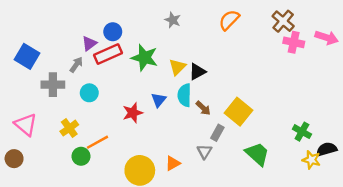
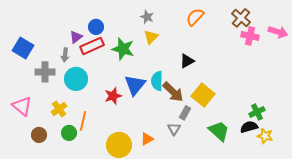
gray arrow: (76, 65) -> (65, 55), turned 152
yellow triangle: (177, 67) -> (151, 37), moved
black triangle: (197, 72) -> (187, 61), moved
cyan circle: (89, 93) -> (76, 79), size x1.5
blue triangle: (159, 100) -> (135, 85), size x1.6
brown arrow: (203, 108) -> (173, 92), size x1.6
green cross: (302, 132) -> (257, 112), turned 35
orange line: (97, 142) -> (83, 121), turned -48
black semicircle: (327, 149) -> (249, 127), moved
brown circle: (14, 159) -> (39, 135), moved

